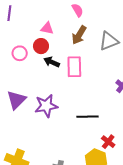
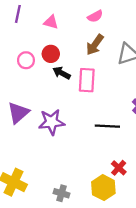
pink semicircle: (77, 10) -> (95, 16), turned 88
pink triangle: (47, 28) -> (51, 22), moved
black line: (87, 117) -> (107, 126), moved

